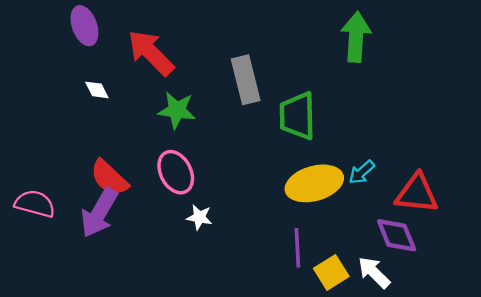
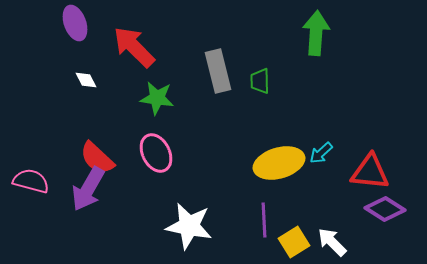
green trapezoid: (297, 116) -> (260, 81), moved, size x0.6
white star: (199, 217) -> (189, 226), moved, size x2.0
purple diamond: (397, 235) -> (385, 209), moved, turned -36

